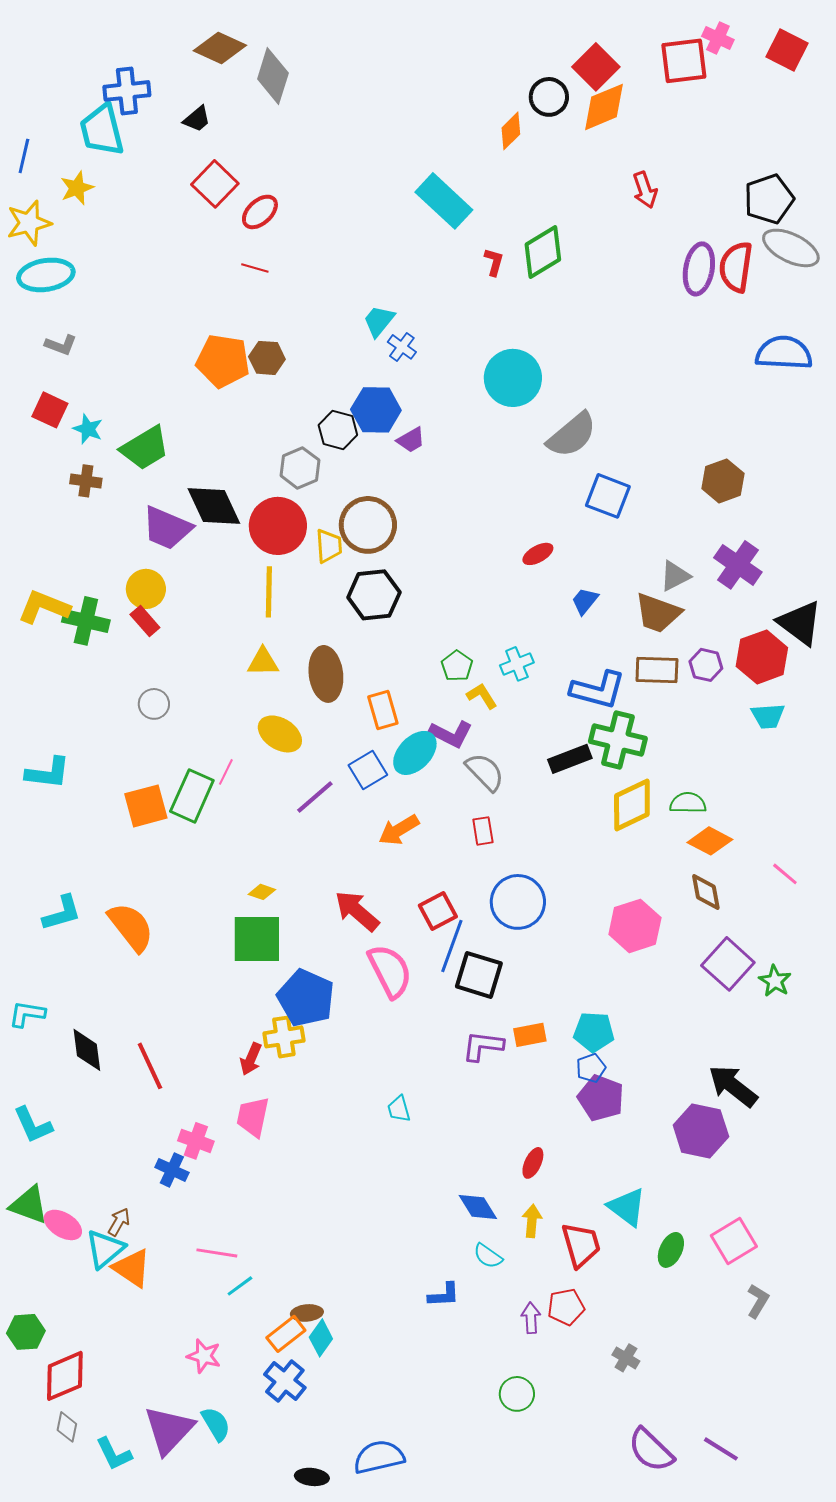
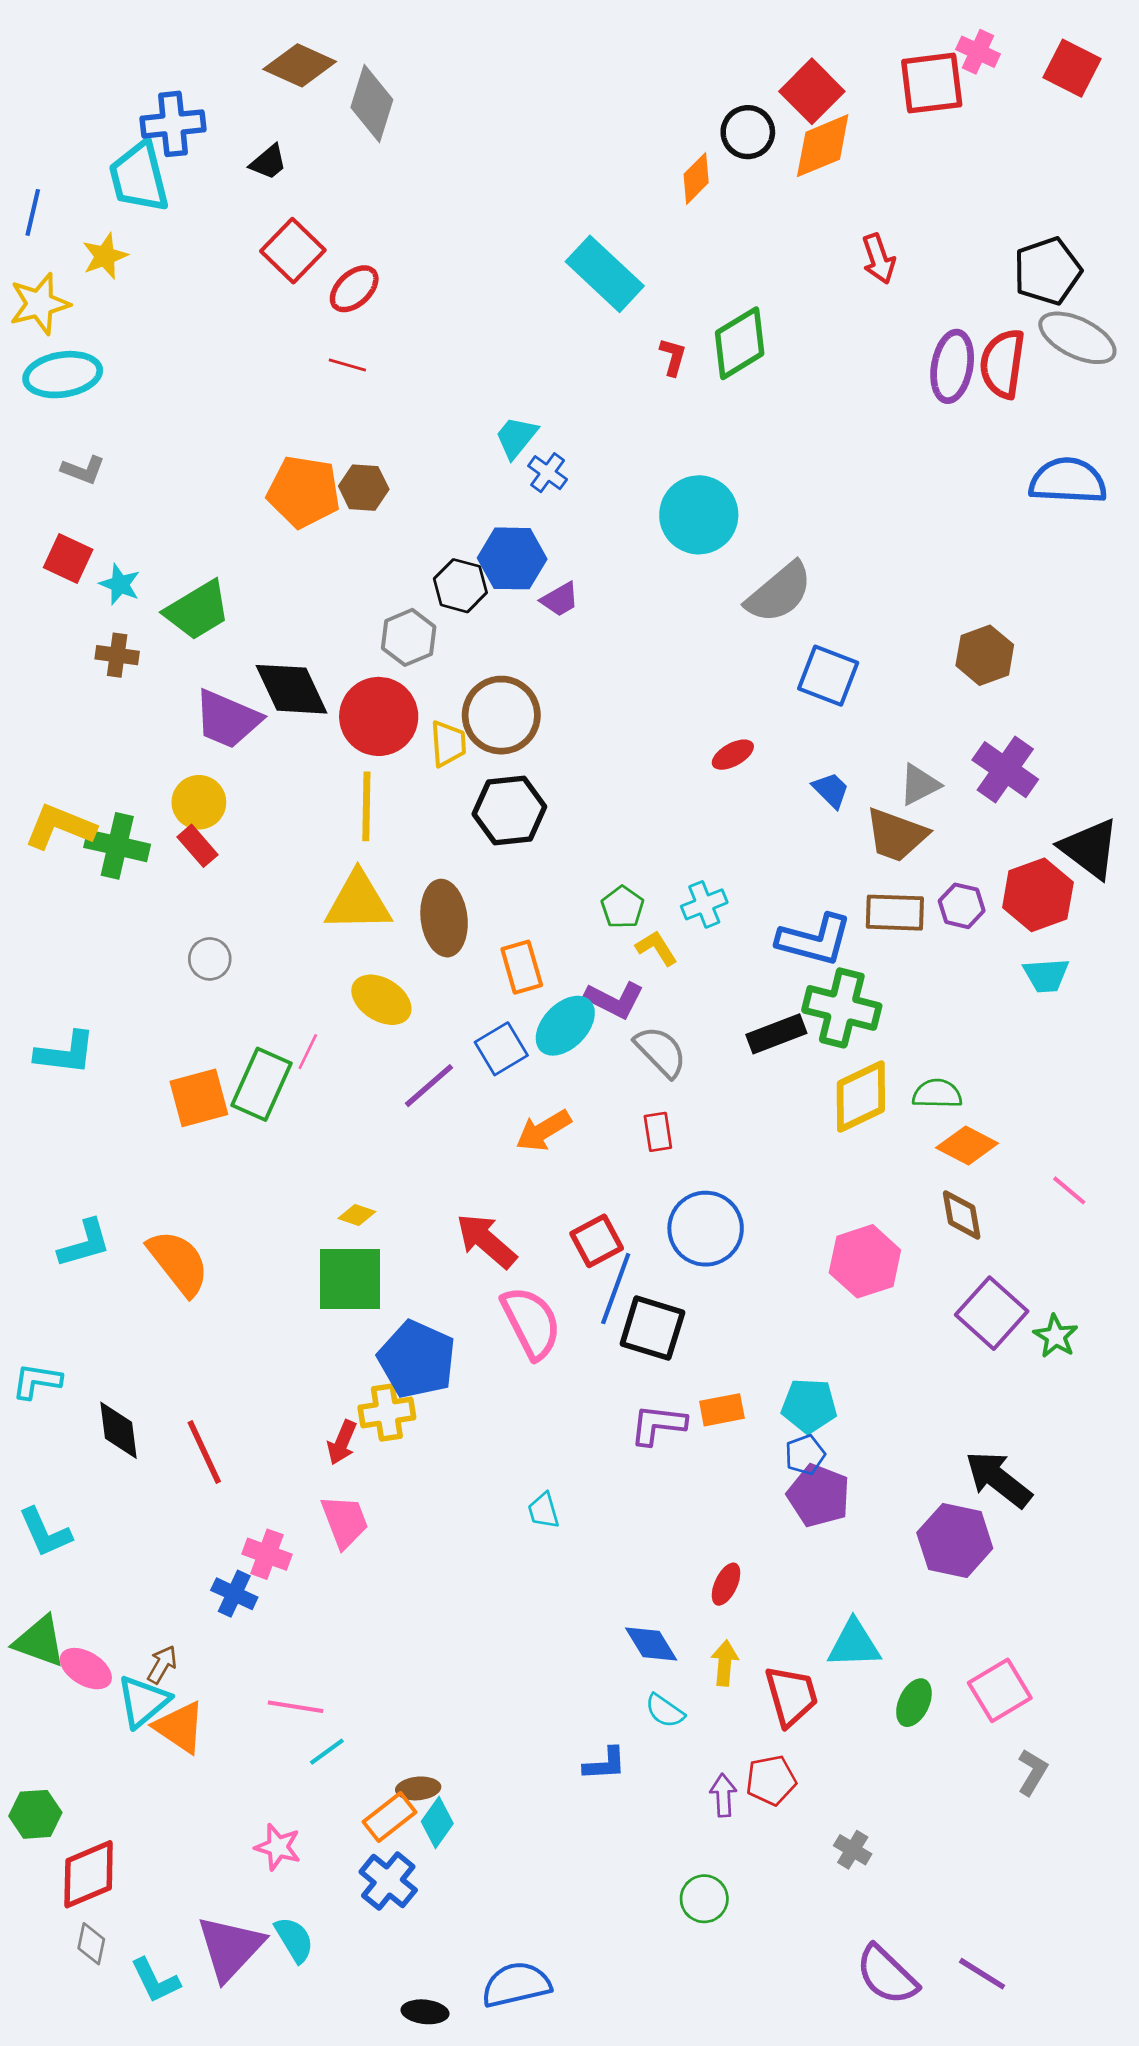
blue trapezoid: (585, 601) -> (831, 790), moved, turned 96
yellow triangle: (263, 662) -> (358, 902), size x1.6
pink trapezoid: (253, 1117) -> (345, 1521), turned 147
cyan triangle: (627, 1207) -> (854, 1644), turned -39

